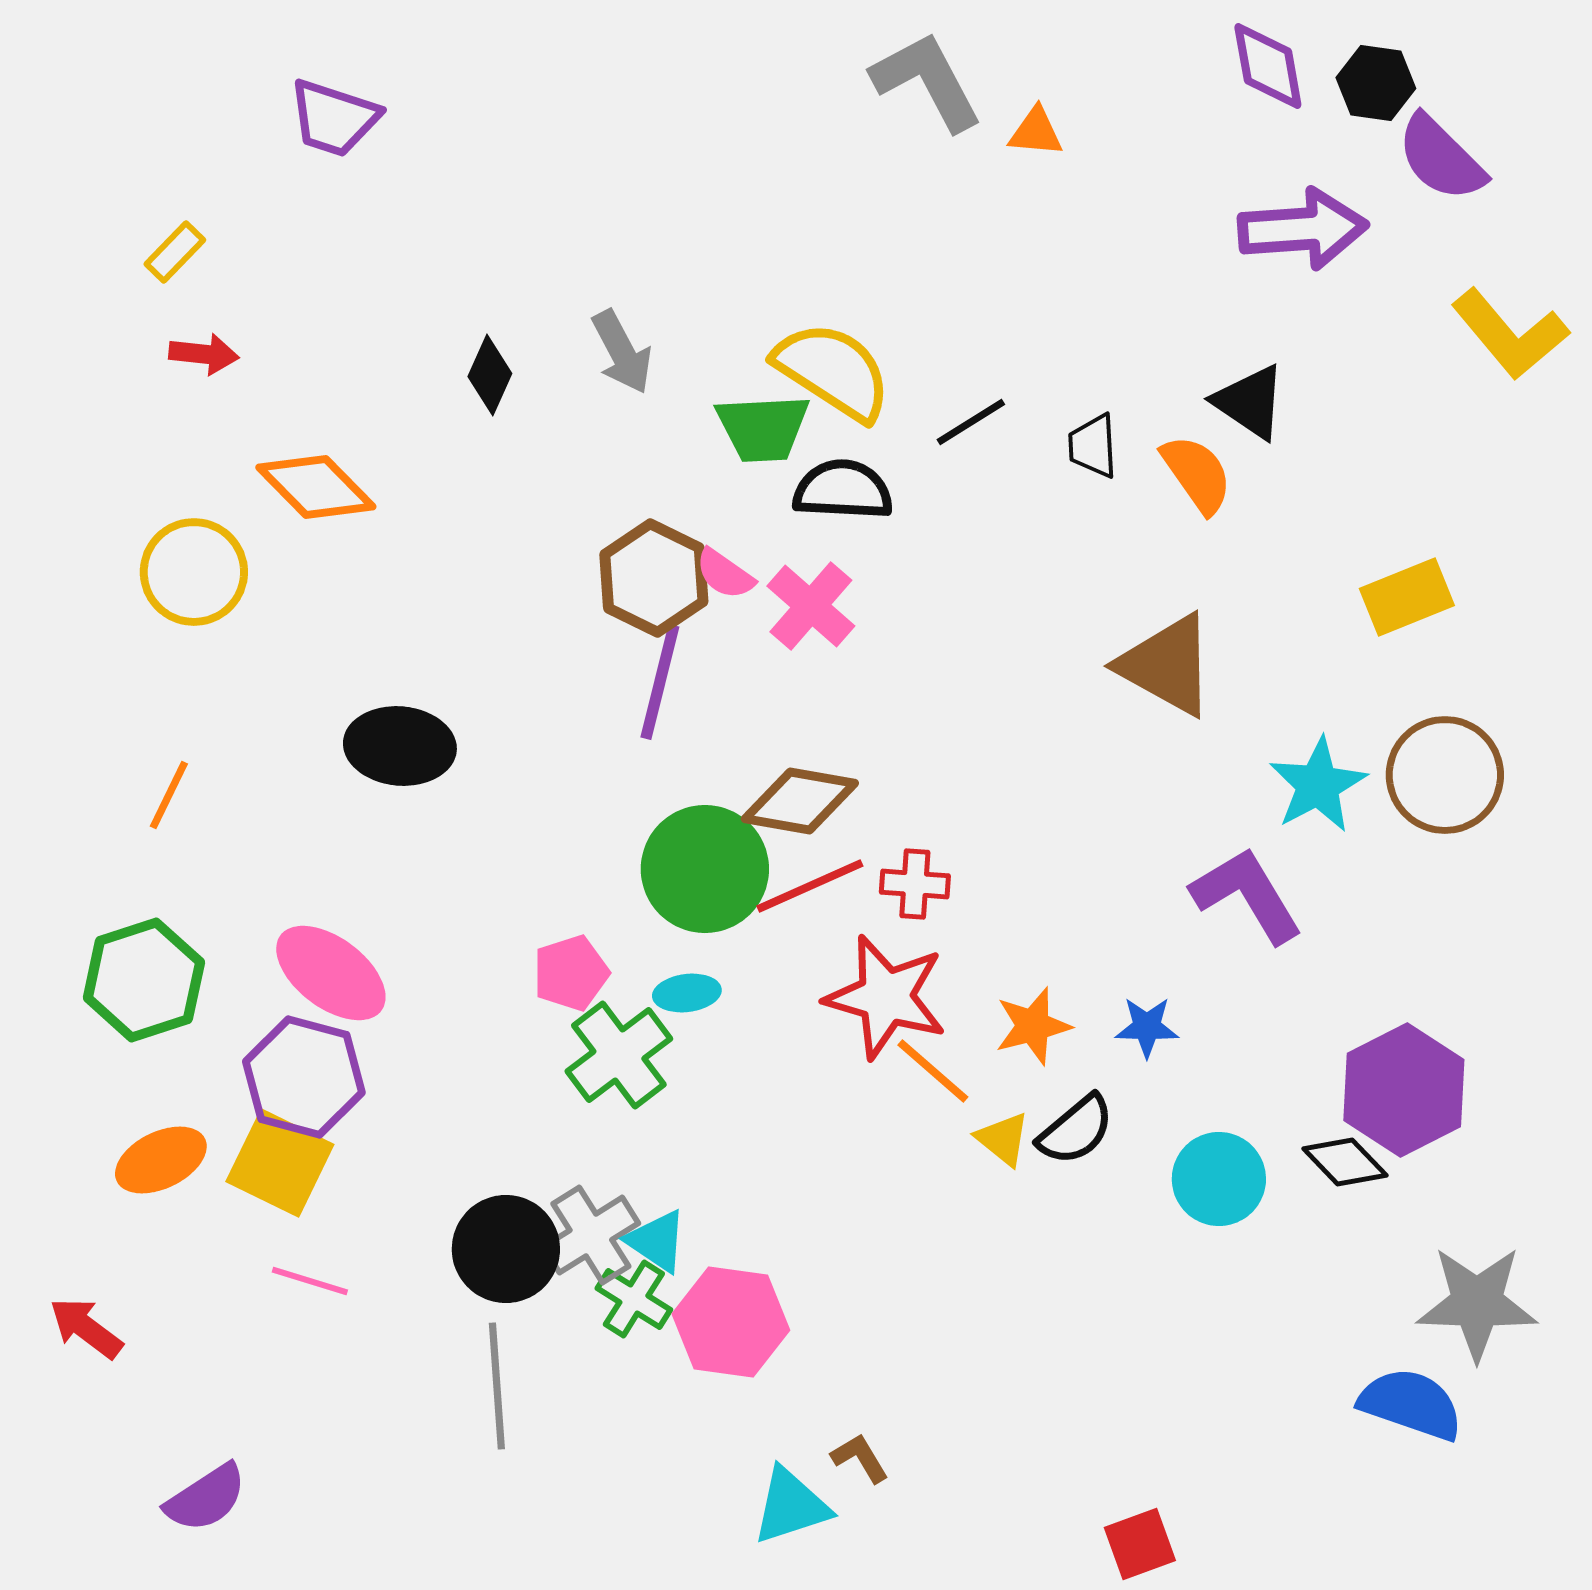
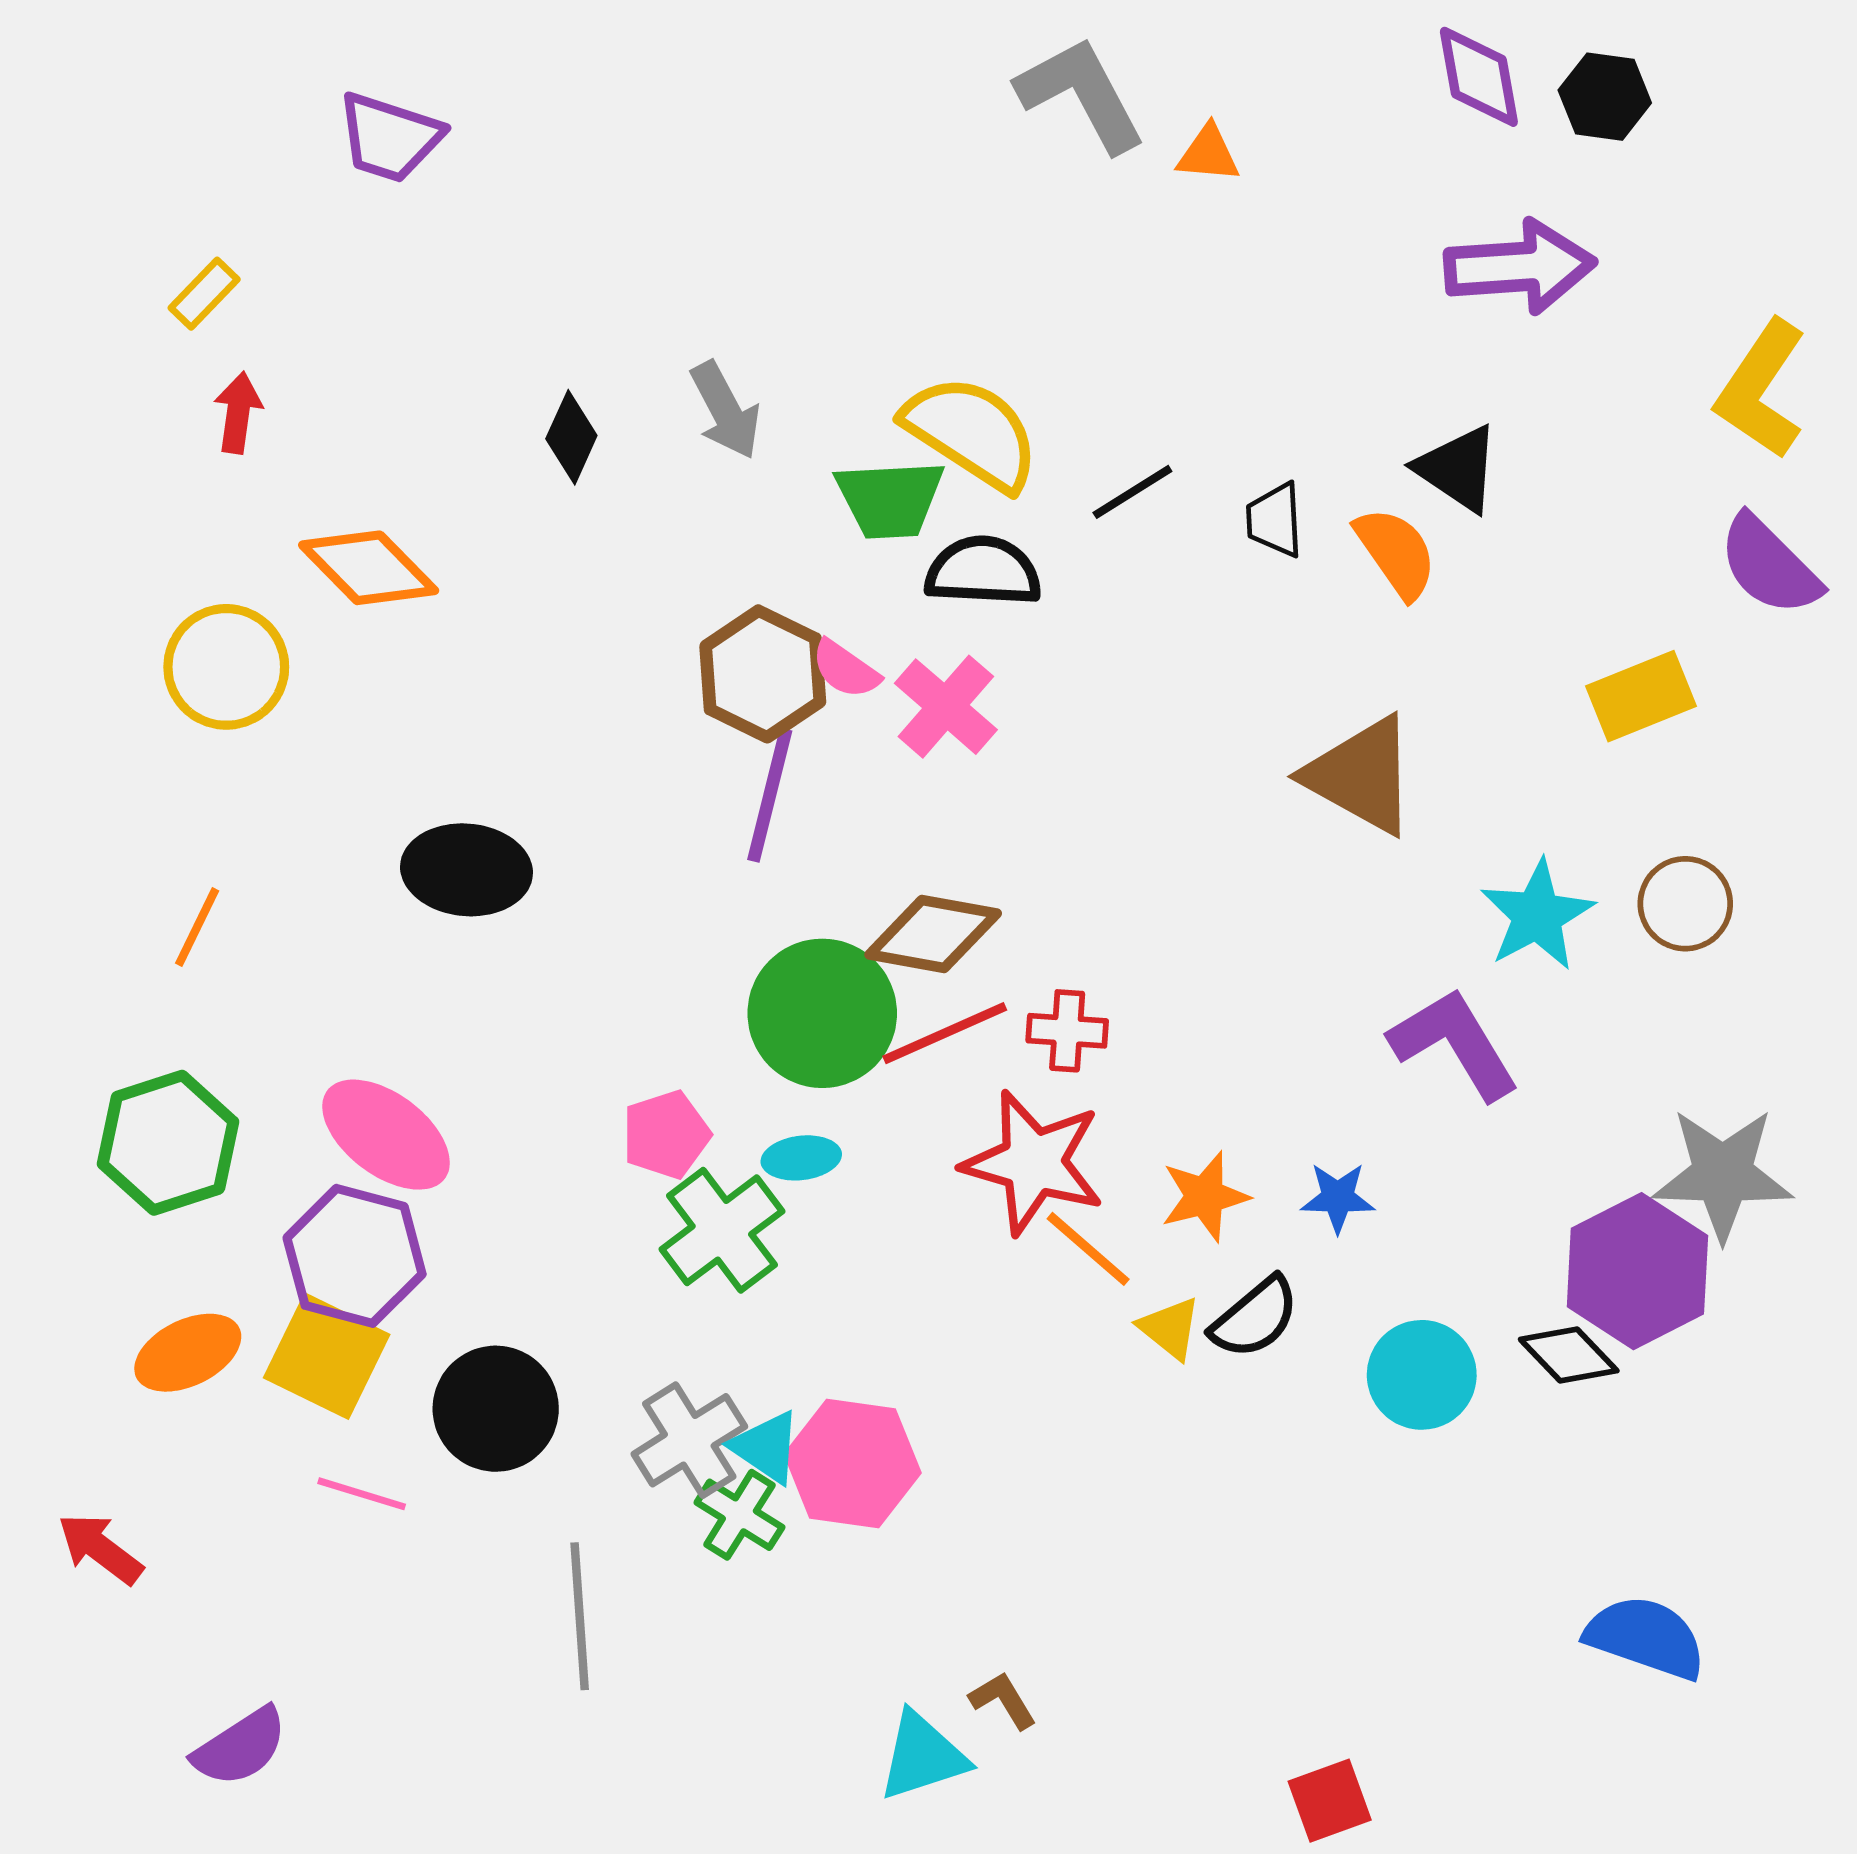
purple semicircle: (1441, 158) -> (1769, 565), moved
yellow L-shape: (1510, 334) -> (1761, 389), turned 74
red arrow: (204, 354) -> (238, 413), turned -88
brown circle: (1445, 775) -> (1685, 904), size x0.7
black circle: (506, 1249) -> (496, 1409), moved
gray star: (1477, 1303) -> (1723, 1174), moved
pink hexagon: (731, 1322) -> (853, 1463), moved

